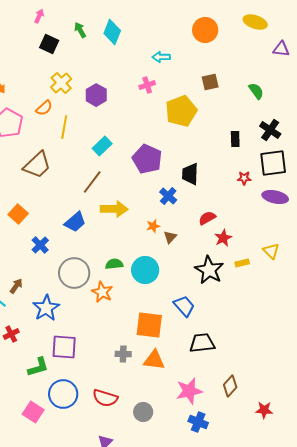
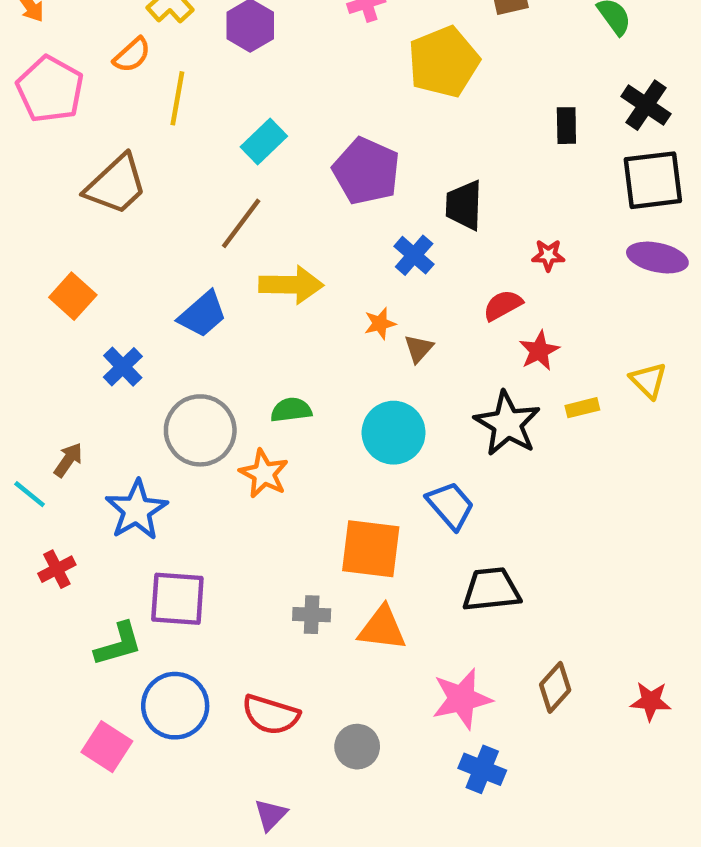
red star: (244, 178) -> (548, 255), moved
cyan circle: (145, 270) -> (394, 433), moved
red star: (264, 410) -> (651, 701), moved

